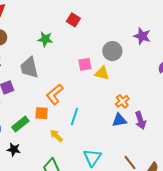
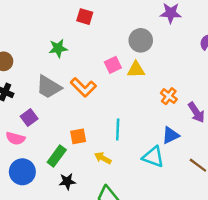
gray trapezoid: (29, 68) -> (49, 87), turned -30
orange L-shape: (55, 94) -> (83, 87), moved, turned -80
blue triangle: (119, 120) -> (171, 135), moved
black star: (14, 149) -> (67, 181), moved
cyan triangle: (92, 158) -> (153, 157), moved, turned -30

